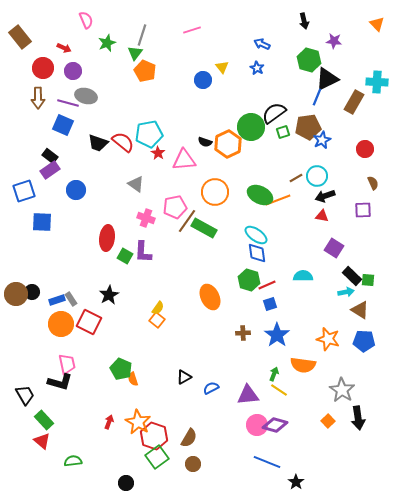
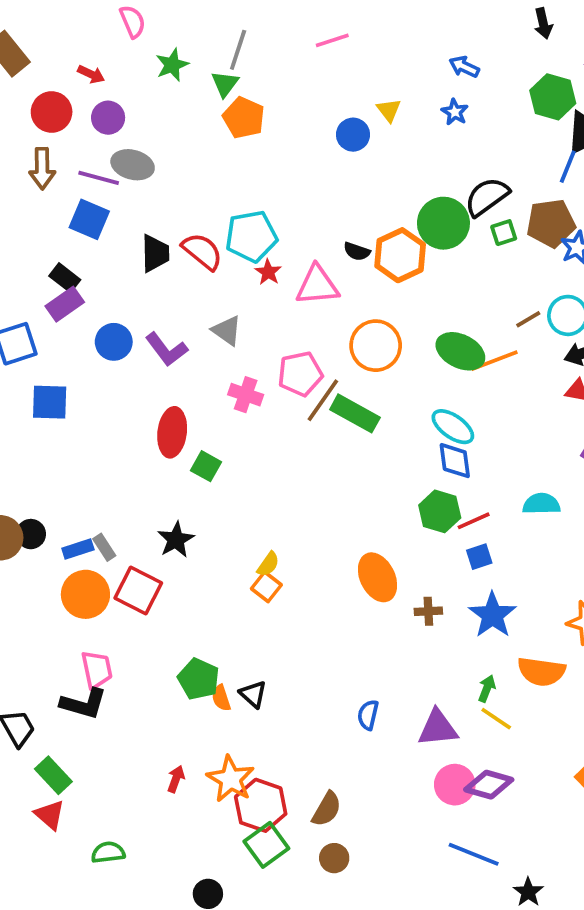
black trapezoid: (98, 143) -> (155, 253), turned -110
purple L-shape: (143, 252) -> (166, 349), moved, turned -40
orange ellipse: (210, 297) -> (378, 577), moved
black triangle: (184, 377) -> (253, 694), moved, turned -49
blue semicircle: (211, 388) -> (368, 715), turned -49

